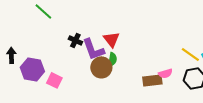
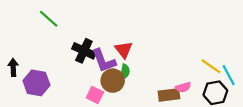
black cross: (75, 40) -> (84, 51), size x1.5
pink square: (54, 80) -> (95, 95), moved

